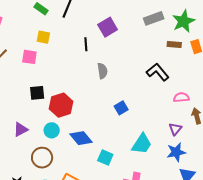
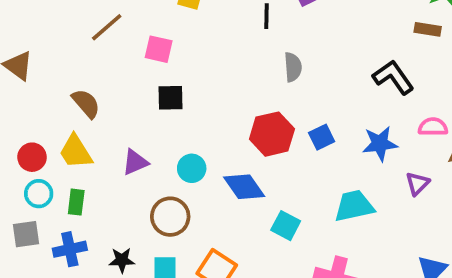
pink square: (29, 57) -> (159, 49), moved
red hexagon: (61, 105) -> (272, 134), moved
cyan trapezoid: (142, 144) -> (354, 206), turned -140
blue star: (176, 152) -> (380, 144), moved

